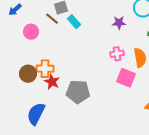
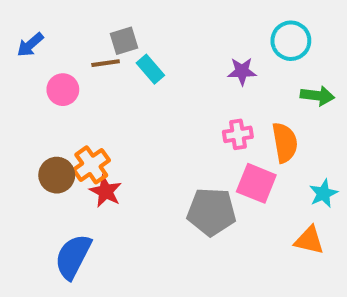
brown line: (52, 19) -> (106, 63), turned -48
orange cross: (45, 69) -> (91, 165), turned -36
gray pentagon: (78, 92) -> (211, 212), moved

